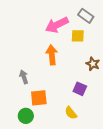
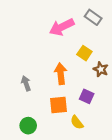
yellow square: (78, 36) -> (84, 53), moved, turned 32
orange arrow: (52, 55) -> (61, 74), moved
orange square: (39, 98) -> (58, 105), moved

